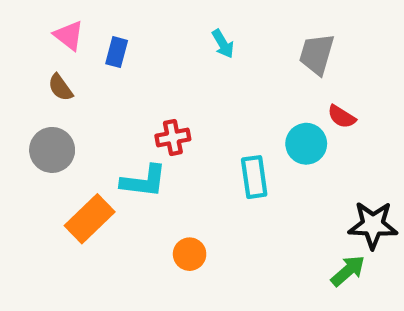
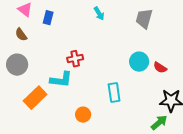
red semicircle: (342, 117) -> (160, 68), moved
cyan rectangle: (254, 177) -> (114, 93), moved

